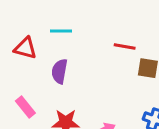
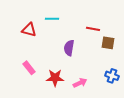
purple semicircle: (59, 71) -> (69, 48), moved

